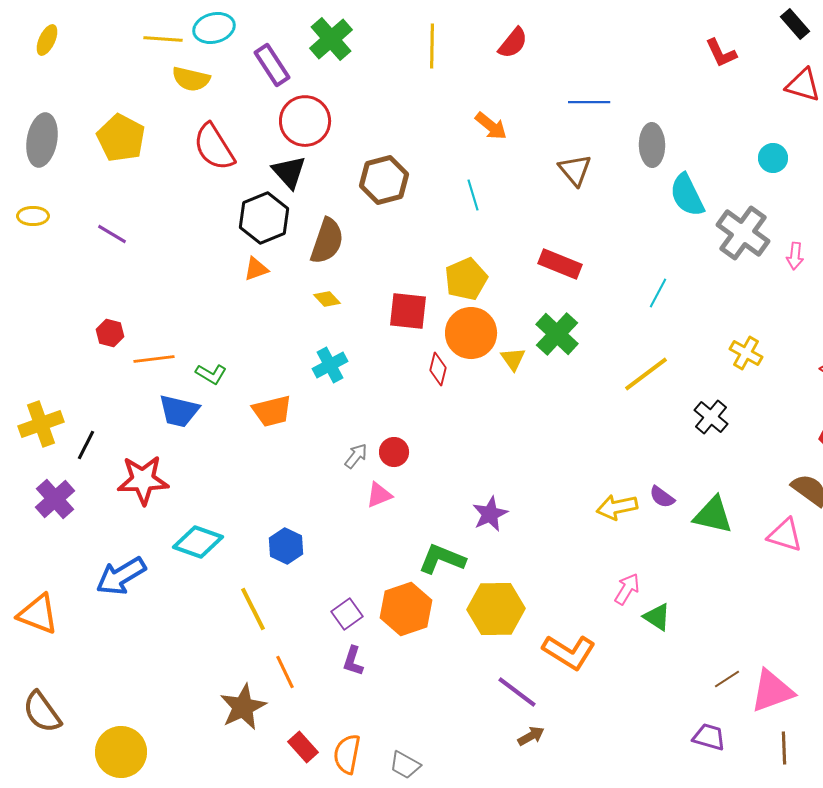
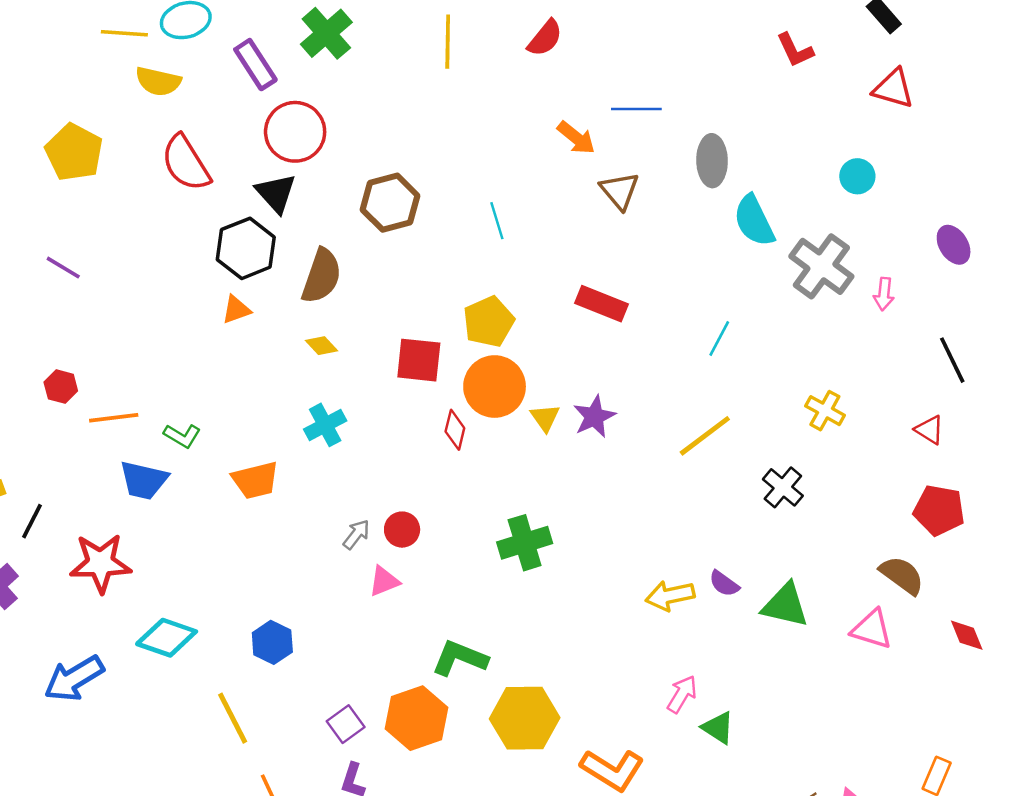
orange arrow: (491, 126) -> (576, 138), moved
green cross: (557, 334) -> (525, 543), moved, turned 30
purple star: (490, 514) -> (594, 417), moved

